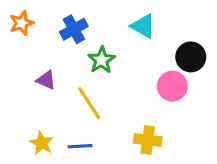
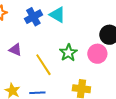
cyan triangle: (143, 26) -> (57, 15), moved
green star: (102, 60) -> (68, 53), moved

